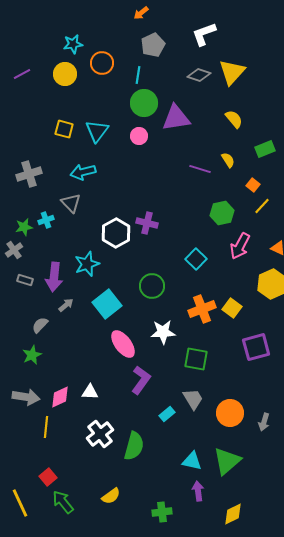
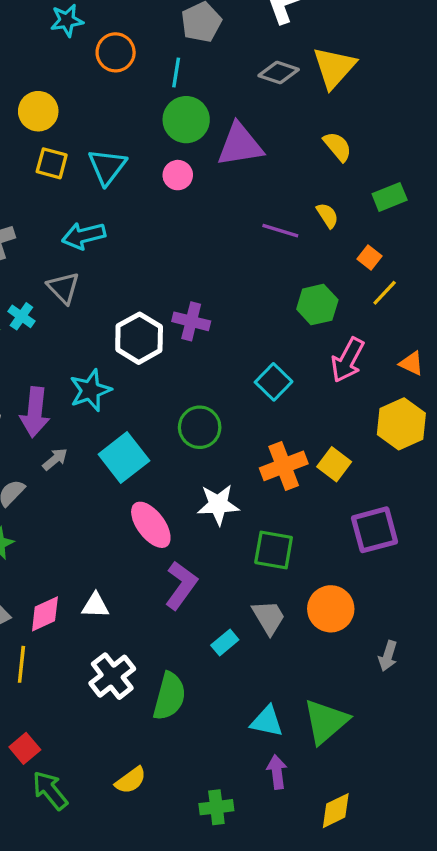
yellow circle: (65, 74) -> (38, 111), moved
cyan cross: (46, 220) -> (21, 316), turned -35
orange circle: (230, 413) -> (331, 609), moved

